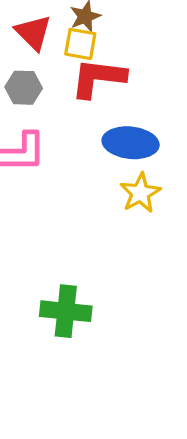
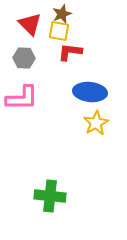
red L-shape: (98, 78) -> (70, 52), size x0.7

